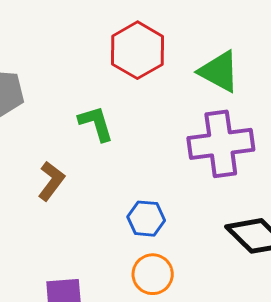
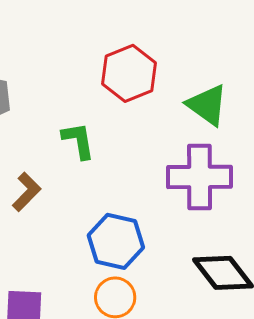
blue hexagon: (146, 219) -> (116, 241), size x1.5

